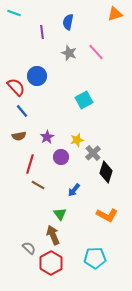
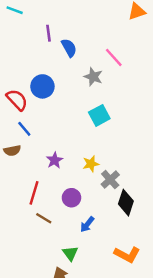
blue semicircle: (68, 22) -> (69, 48), moved, turned 140
gray star: (69, 53) -> (93, 77), moved
brown semicircle: (19, 136) -> (12, 151), moved
purple circle: (61, 157) -> (71, 198), moved

